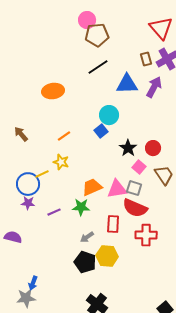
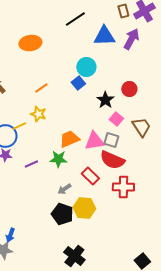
red circle: (153, 148) -> (129, 89), moved
red rectangle: (113, 224) -> (90, 176), turned -48

